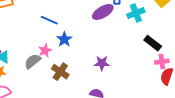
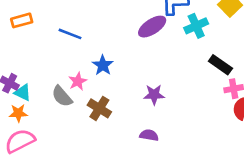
blue line: (49, 20) -> (70, 34), moved
gray semicircle: (33, 61) -> (62, 96), turned -90

